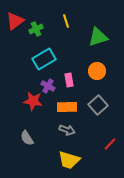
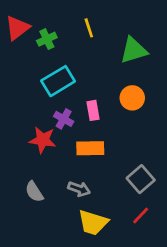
gray square: (98, 105) -> (141, 179), moved
gray arrow: (67, 130) -> (79, 189), moved
red line: (110, 144) -> (141, 216), moved

